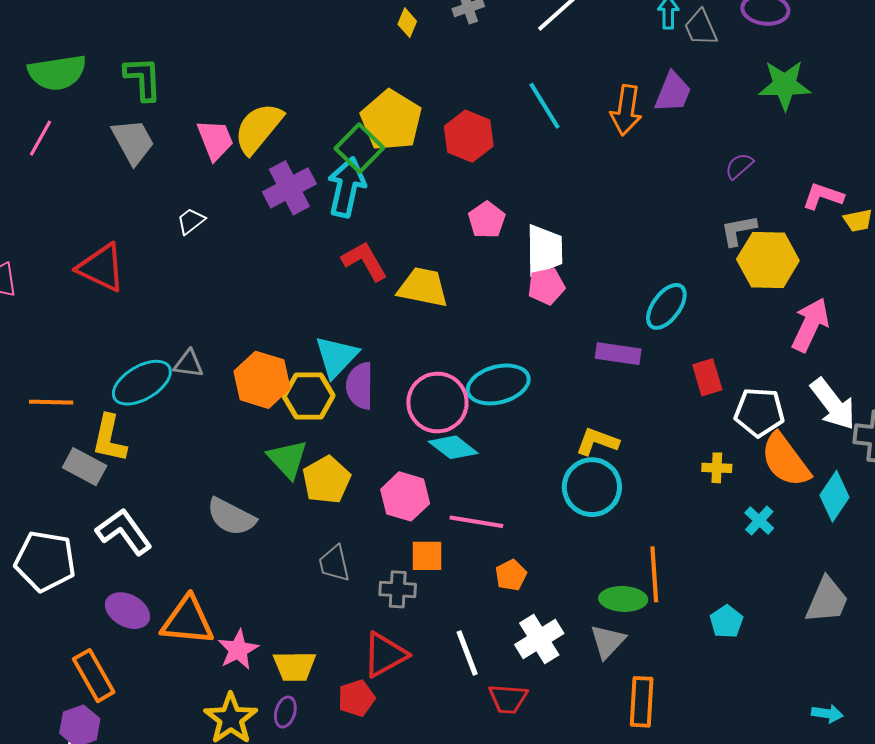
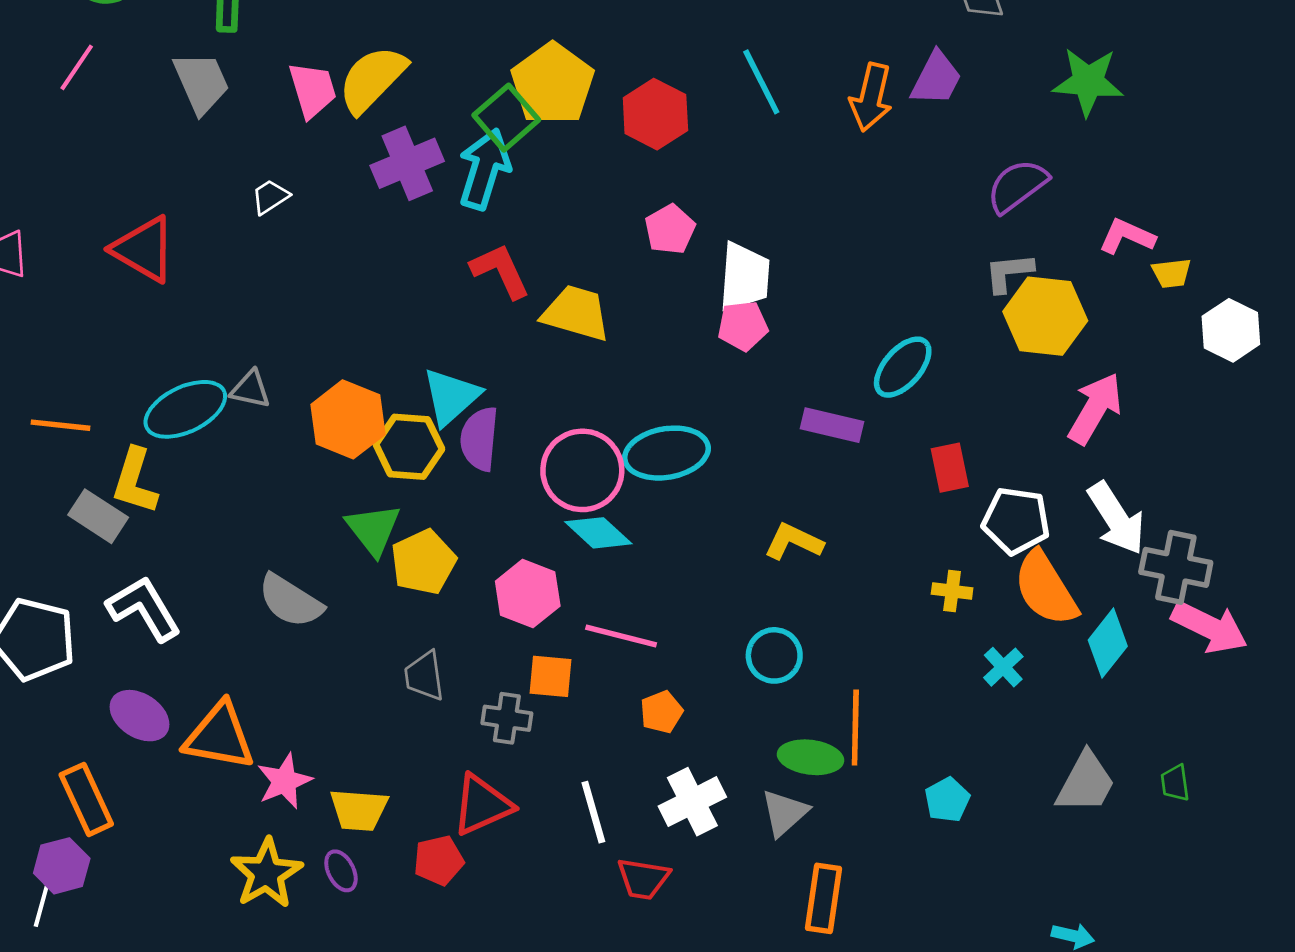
purple semicircle: (739, 166) -> (1017, 186), size x1.6
cyan circle: (592, 487) -> (774, 655), moved, size x0.7
purple ellipse: (285, 712) -> (341, 871), turned -48

